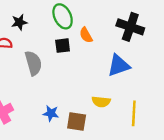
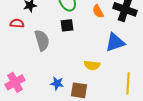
orange semicircle: (86, 35) -> (98, 11), moved
yellow semicircle: (101, 102) -> (92, 65), moved

